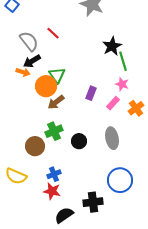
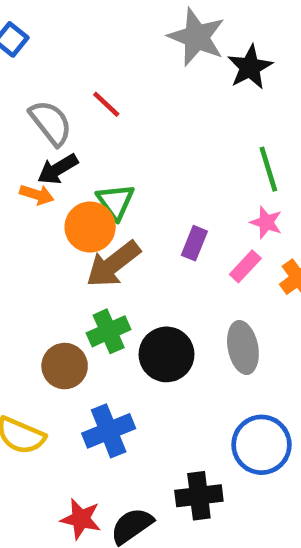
black star: (112, 46) -> (250, 67), moved
brown arrow: (56, 102) -> (113, 264), size x1.4
black circle: (79, 141) -> (167, 354), size x1.5
blue cross: (54, 174) -> (109, 431), size x1.5
red star: (52, 191) -> (81, 519), moved

